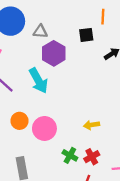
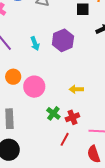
purple hexagon: (54, 53) -> (63, 40), moved
cyan arrow: (39, 81) -> (35, 44), size x0.6

